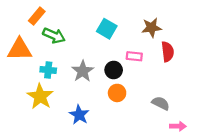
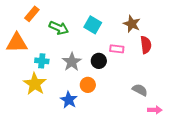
brown star: (151, 28) -> (132, 24), turned 30
green arrow: (54, 36) -> (59, 28), moved
orange circle: (117, 93) -> (88, 85), moved

